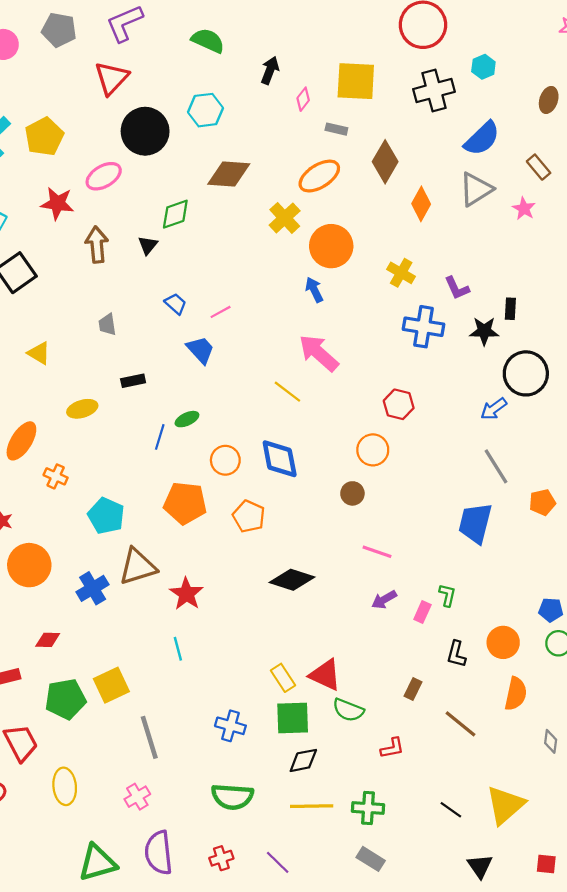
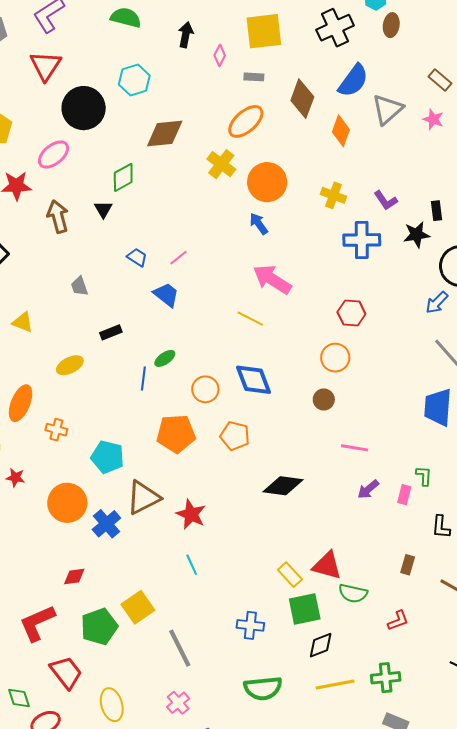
brown ellipse: (549, 100) -> (391, 25), moved
blue semicircle: (482, 139) -> (353, 81), moved
orange circle: (29, 565) -> (67, 503), moved

